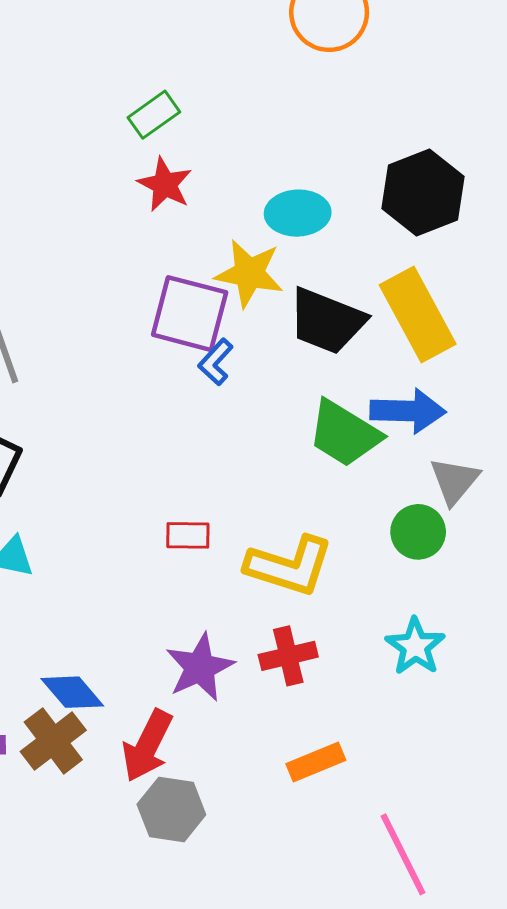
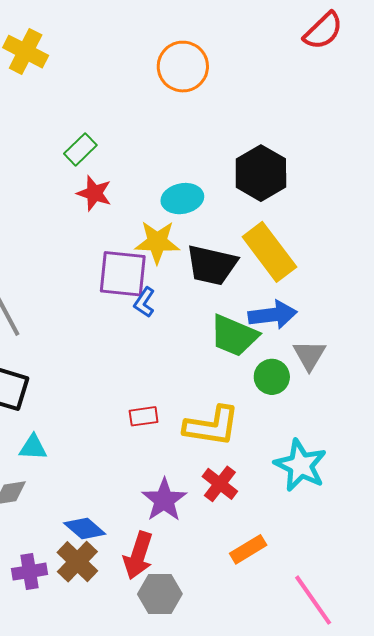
green circle: (418, 532) -> (272, 377), moved
cyan star: (415, 646) -> (301, 465), size x1.4
red cross: (288, 656) -> (220, 484), turned -30

